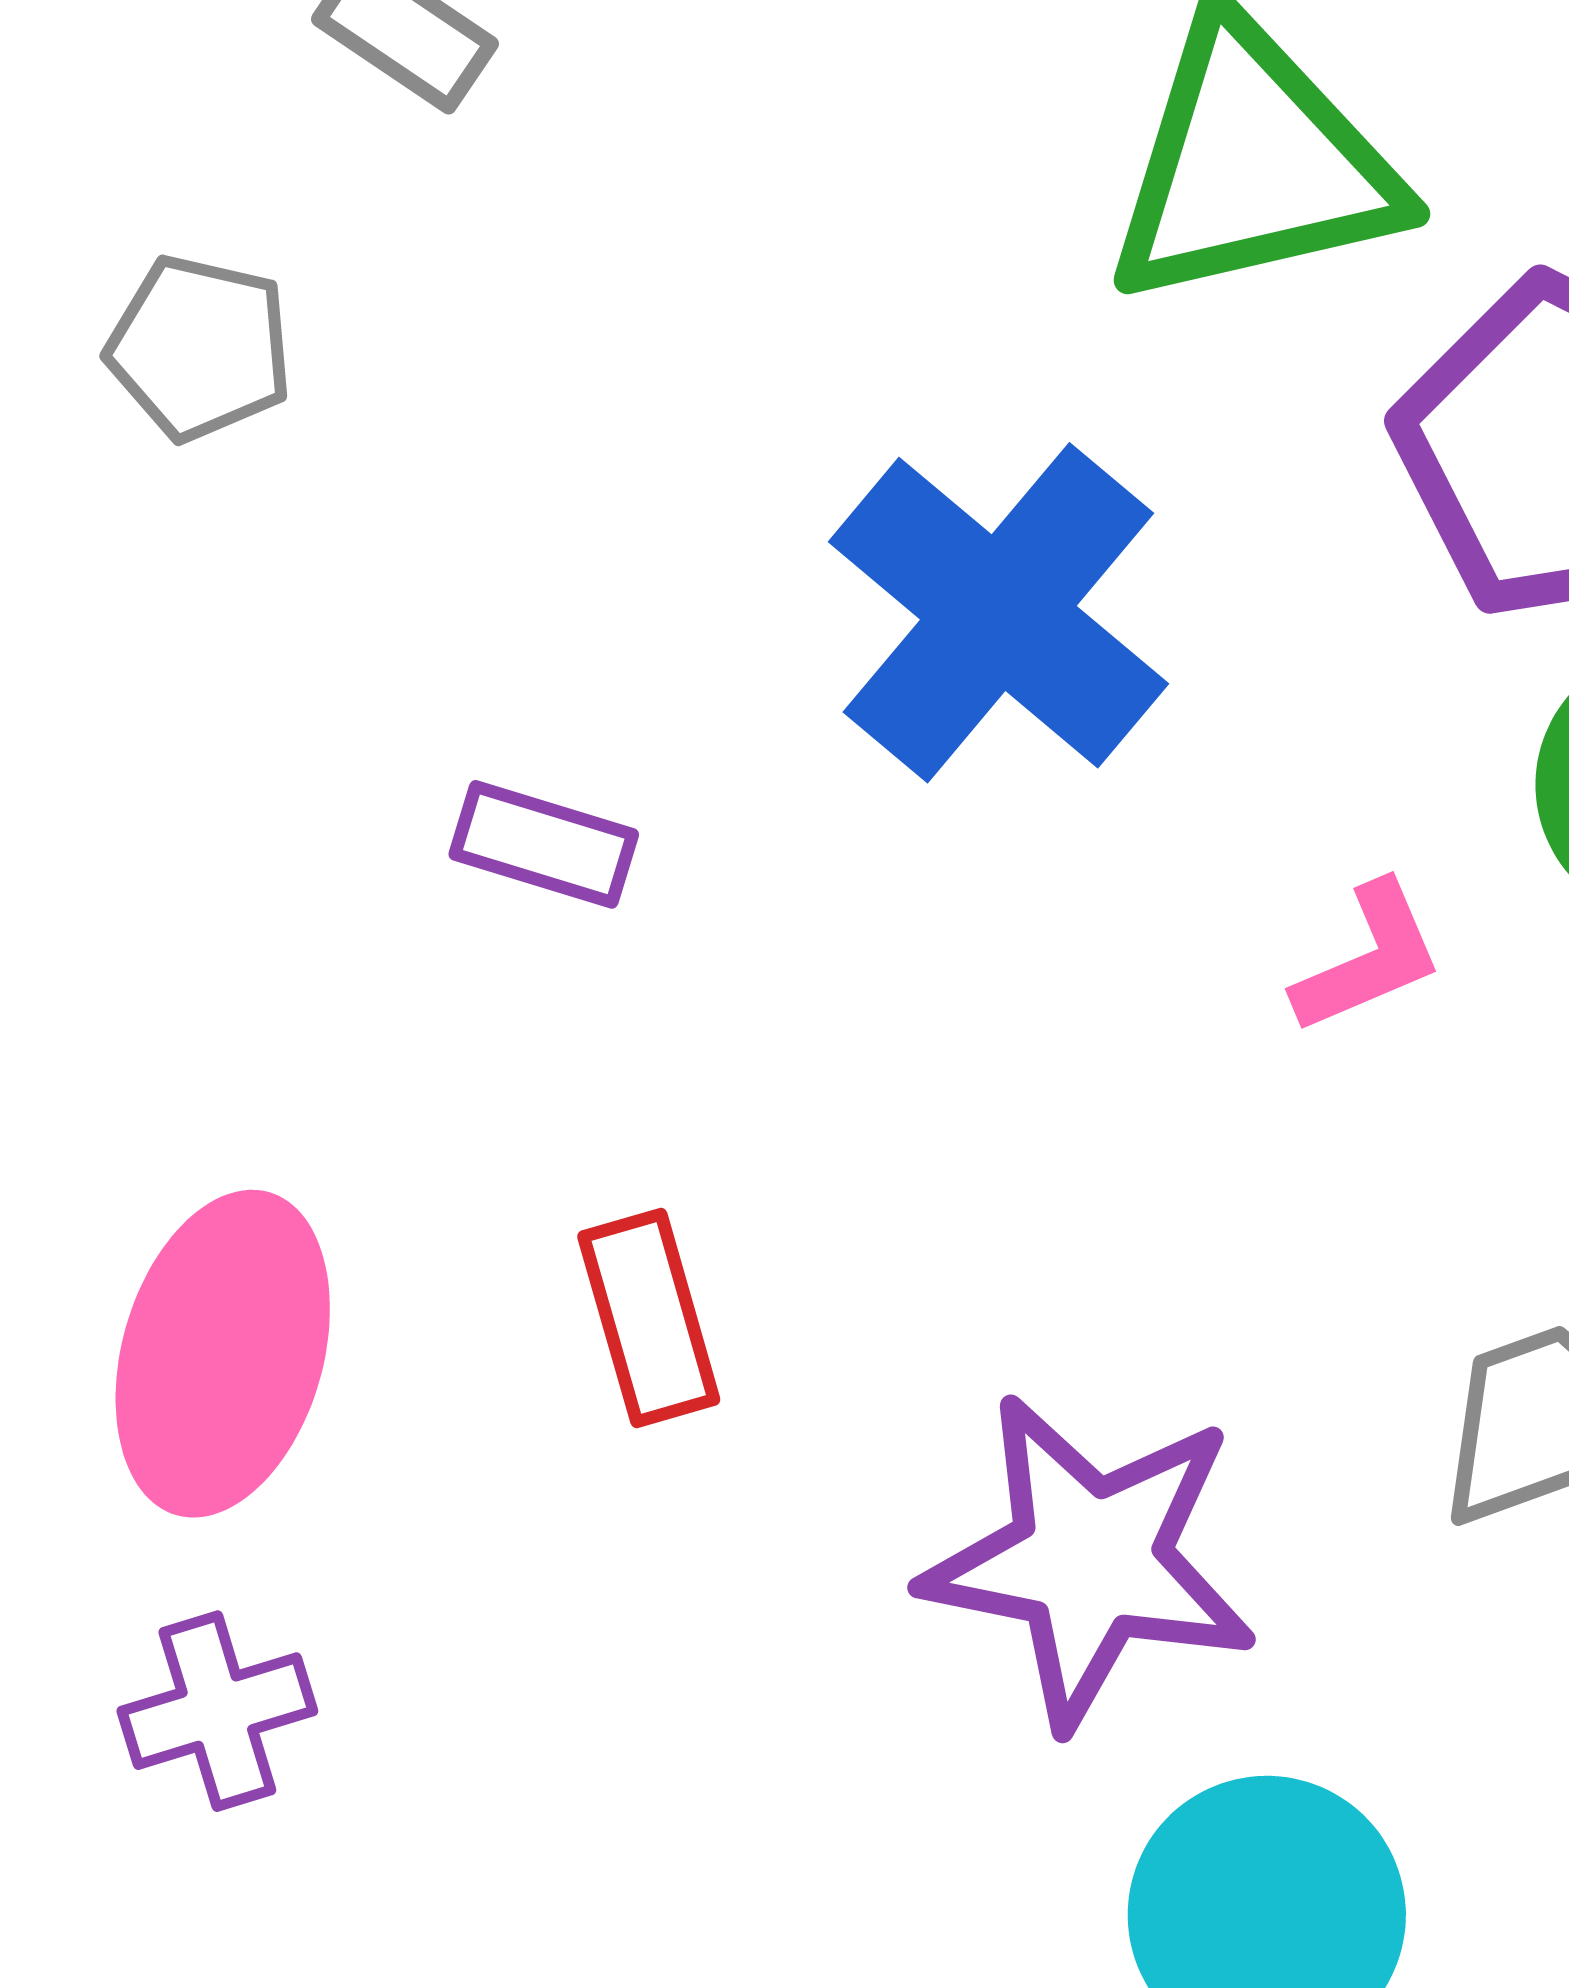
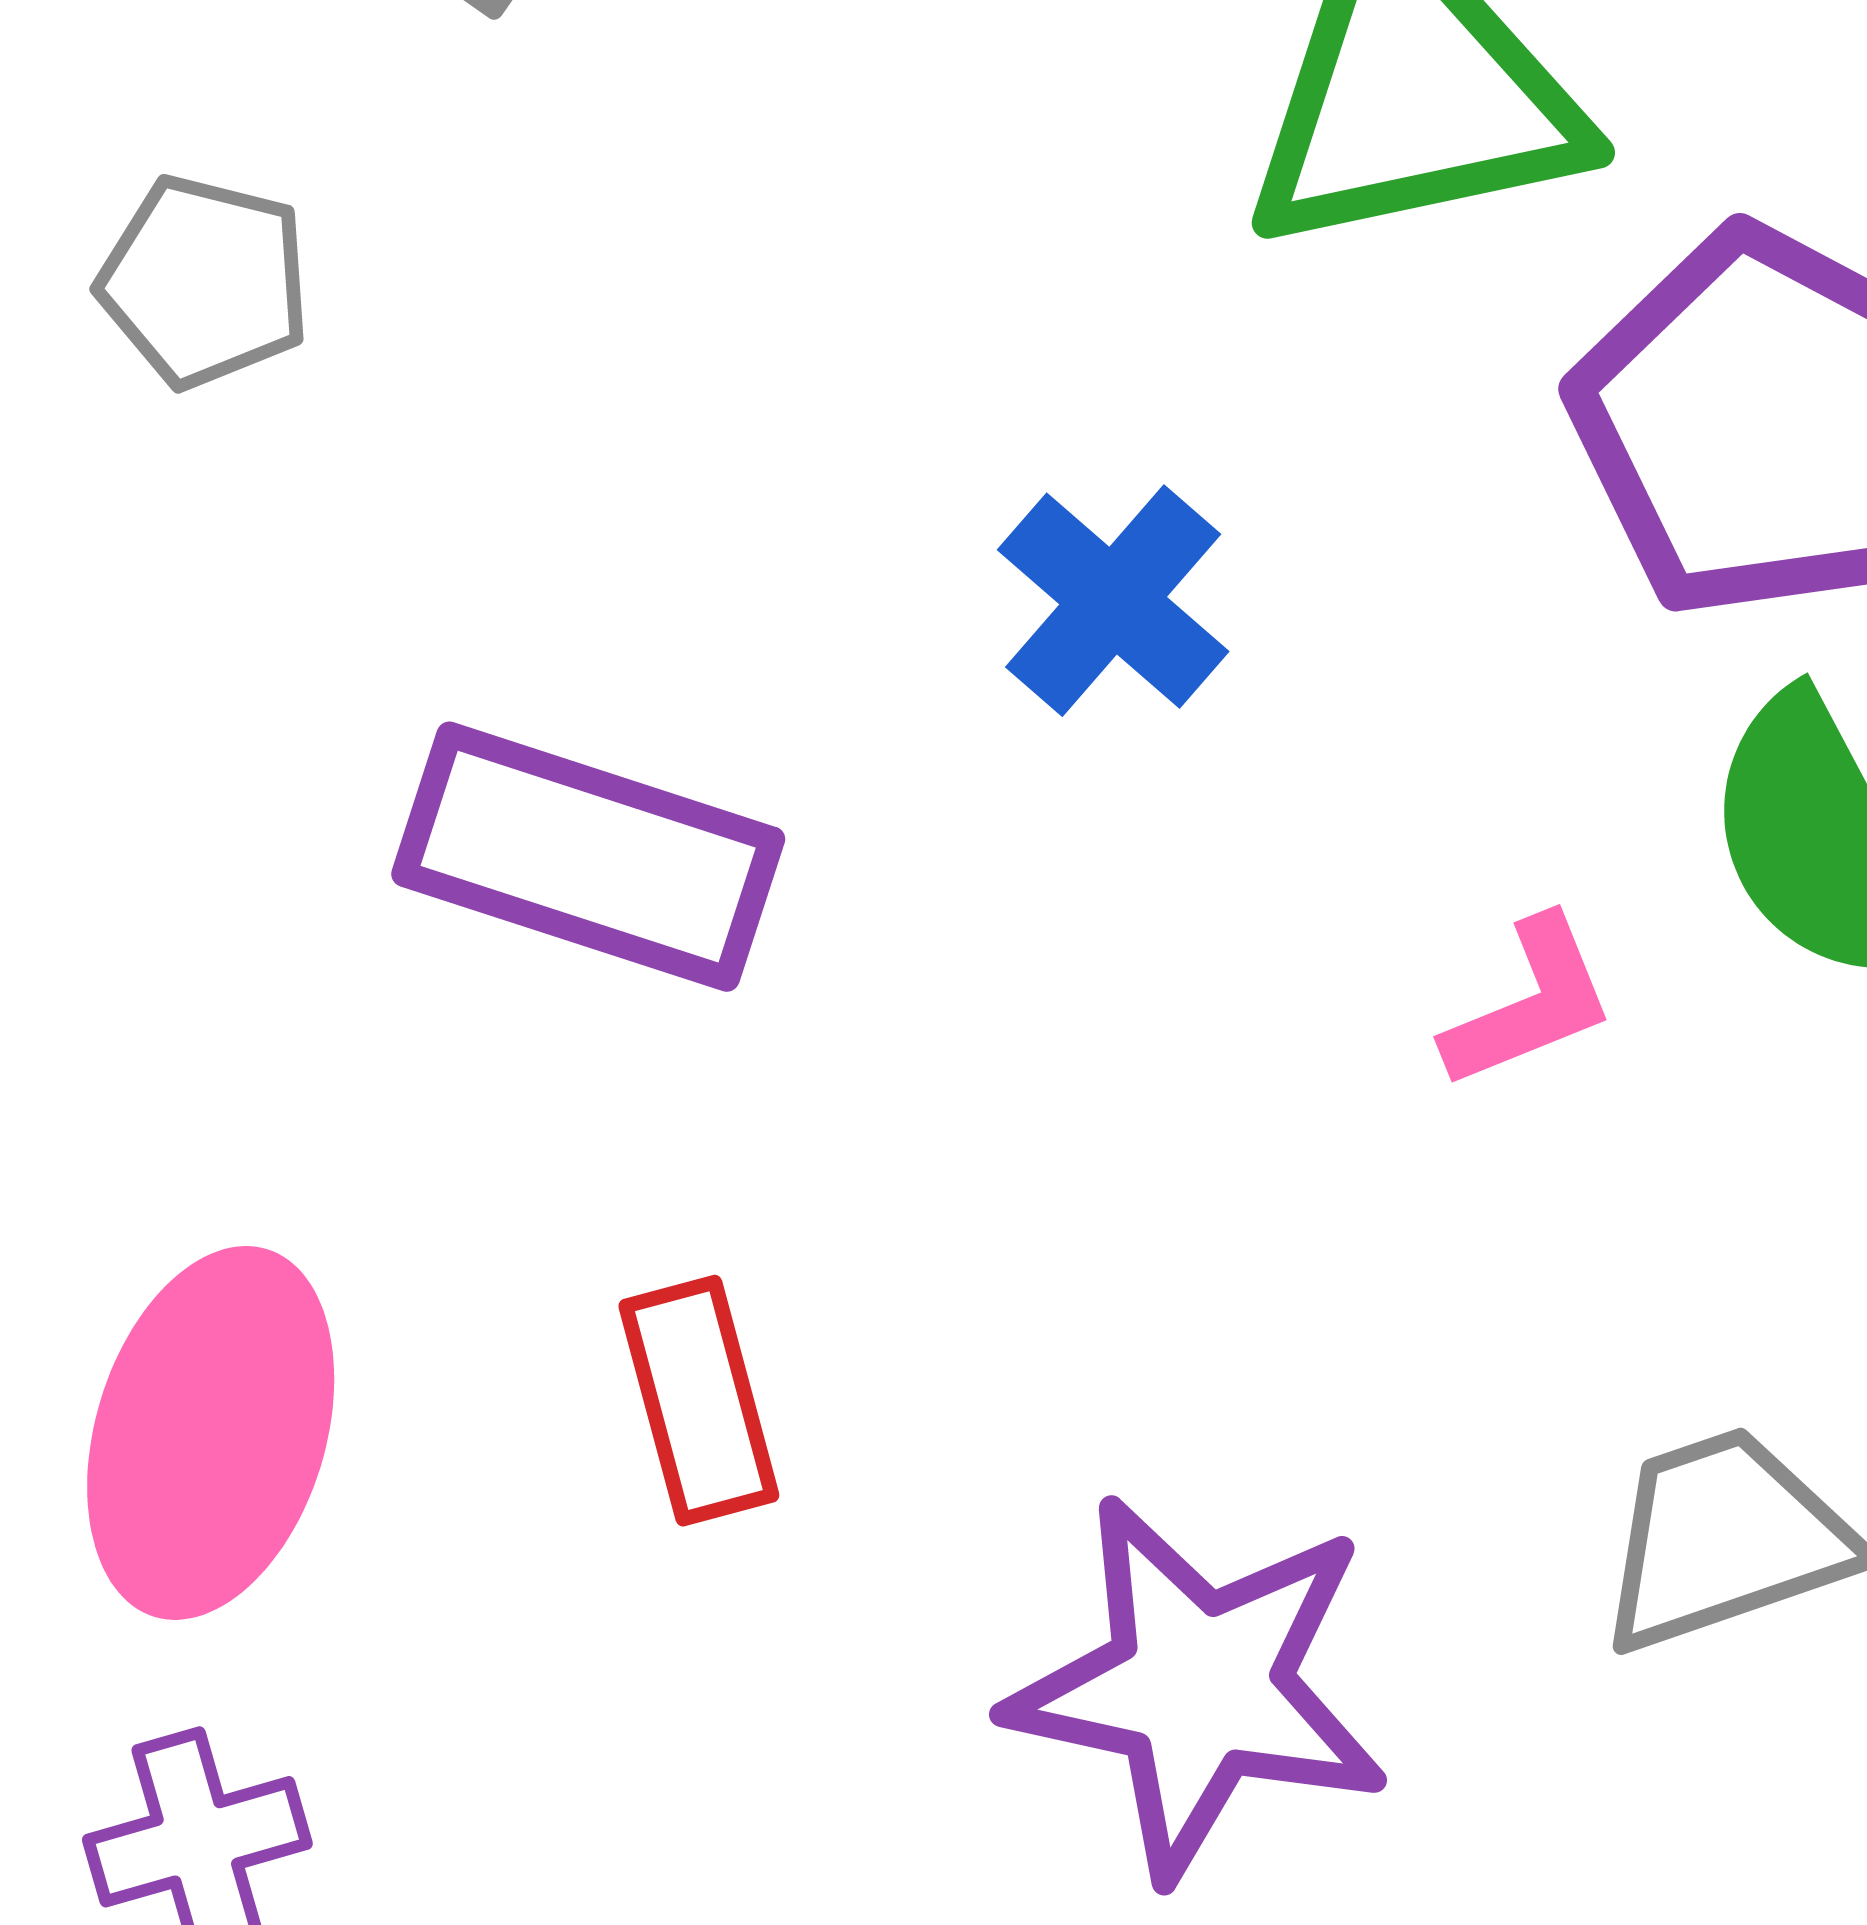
blue cross: (998, 613) -> (1113, 601), size x0.6
purple rectangle: (544, 844) -> (588, 857), size x1.8

